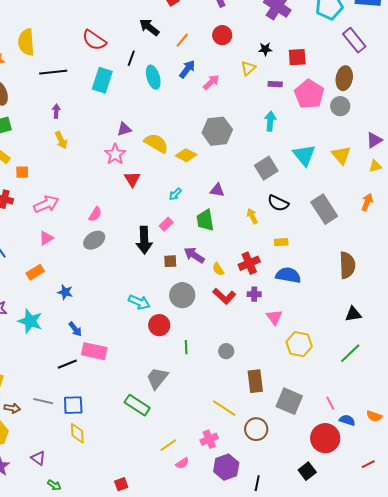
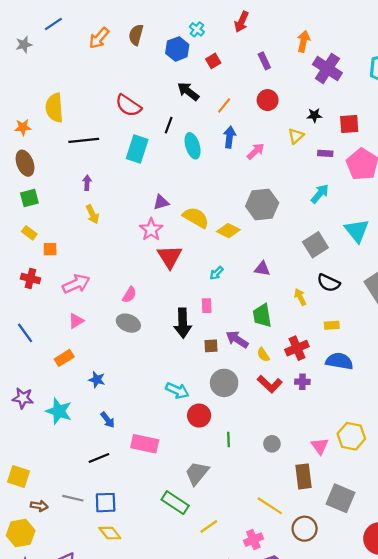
blue arrow: (187, 69) -> (230, 137), turned -30
cyan arrow: (270, 121) -> (320, 194), turned 36
red triangle: (132, 179) -> (170, 257), size x1.4
green trapezoid: (205, 220) -> (262, 315), moved
pink rectangle: (166, 224) -> (207, 306), turned -48
gray ellipse: (94, 240) -> (128, 323), turned 55
pink triangle: (274, 317) -> (320, 446), moved
pink rectangle: (94, 351) -> (145, 444), moved
yellow diamond: (77, 433) -> (110, 533), turned -35
yellow line: (168, 445) -> (209, 526), moved

